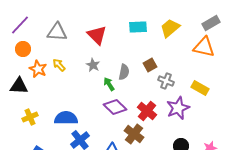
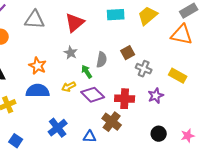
red triangle: (97, 35) -> (75, 23), turned 35
yellow arrow: (59, 65) -> (69, 87), moved, turned -72
orange star: (38, 69) -> (38, 66), moved
purple star: (178, 108) -> (156, 96), size x0.7
red cross: (147, 111) -> (125, 99), turned -36
blue semicircle: (66, 118) -> (38, 91), moved

